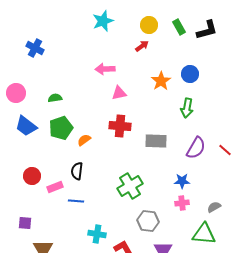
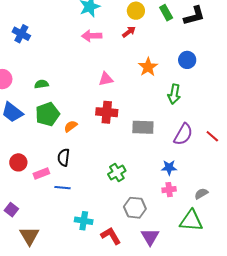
pink arrow: (105, 69) -> (92, 36), moved
blue circle: (190, 74) -> (187, 60), moved
green cross: (130, 186) -> (117, 173), size x0.7
purple square: (25, 223) -> (11, 210), turned 32

